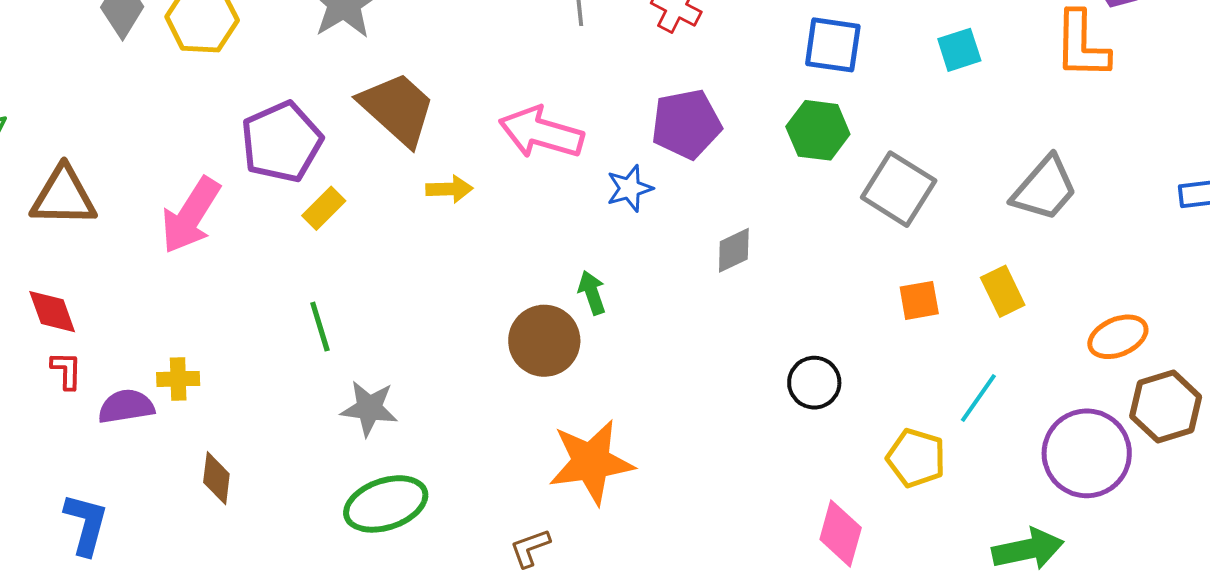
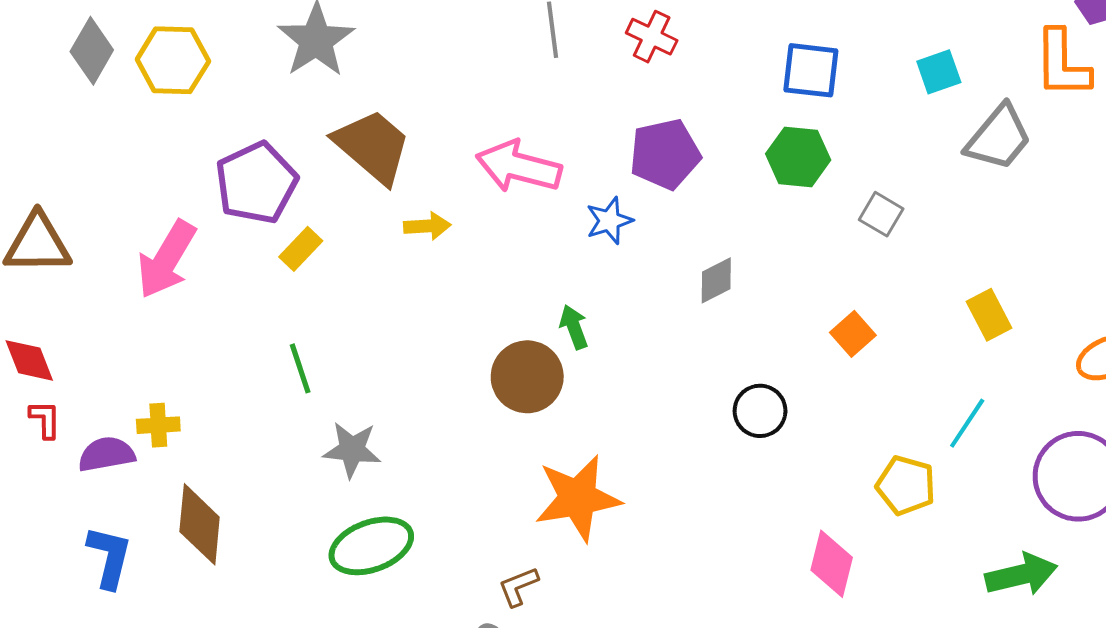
gray square: (899, 189) -> (881, 214), size x0.6
gray trapezoid: (1045, 189) -> (999, 138), moved
orange square: (919, 300) -> (853, 334), moved, turned -30
black circle: (814, 383) -> (760, 411), moved
brown diamond: (216, 478) -> (200, 524), size x1.5
blue L-shape: (86, 524) -> (109, 557), moved

